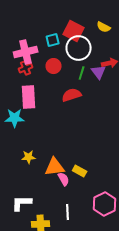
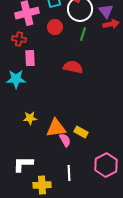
red cross: (26, 68) -> (19, 39), moved, turned 32
purple triangle: (99, 72) -> (106, 11), moved
red semicircle: (72, 95) -> (73, 67), moved, turned 30
pink rectangle: (29, 97) -> (30, 58), size x0.7

